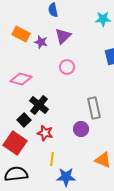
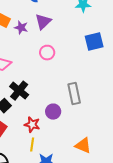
purple circle: (81, 129) -> (53, 112), moved
red star: (45, 133) -> (32, 125), moved

